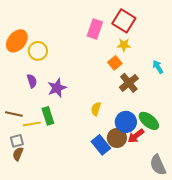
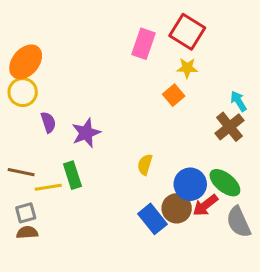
yellow circle: (38, 51) -> (23, 92), moved
brown cross: (129, 83) -> (229, 127), moved
brown semicircle: (18, 154) -> (27, 233), turned 64
gray semicircle: (158, 165) -> (239, 222), moved

